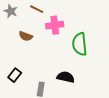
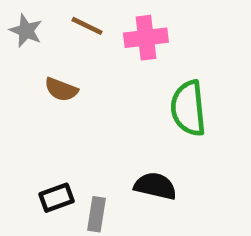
pink cross: (55, 25) -> (146, 38), moved
black rectangle: (15, 75) -> (56, 198), moved, turned 32

